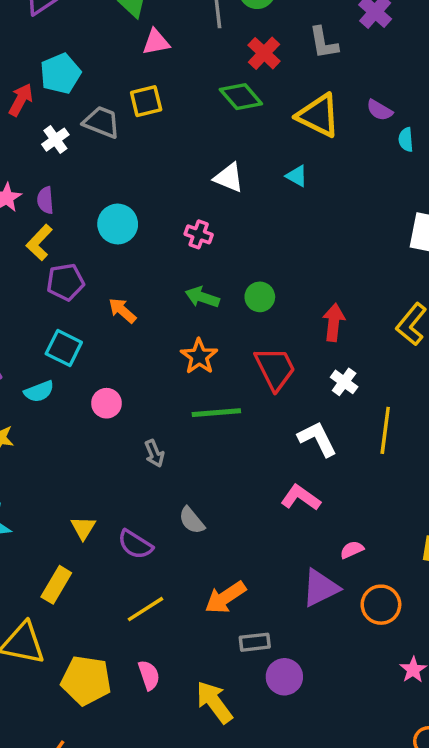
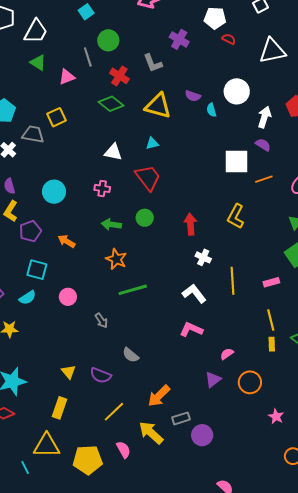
pink triangle: (156, 42) -> (67, 77), moved
cyan triangle: (297, 176) -> (152, 143), turned -32
red trapezoid: (275, 368) -> (148, 178), moved
purple triangle: (320, 588) -> (213, 380), size x0.7
yellow arrow: (214, 702) -> (151, 433), moved

